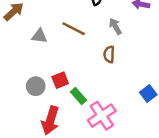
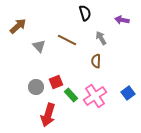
gray triangle: (39, 36) -> (39, 46), turned 40
pink cross: (102, 116) -> (95, 96), moved

